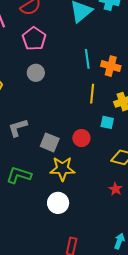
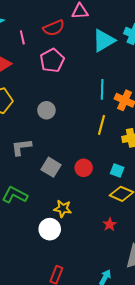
gray circle: (36, 73) -> (46, 110), moved
cyan square: (107, 122) -> (117, 171), moved
yellow star: (62, 169) -> (63, 209), moved, size x0.7

